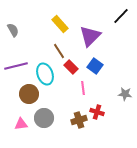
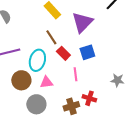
blue square: (95, 66) -> (87, 52), turned 35
cyan ellipse: (45, 74) -> (37, 60), turned 35
pink triangle: (21, 124) -> (46, 82), moved

